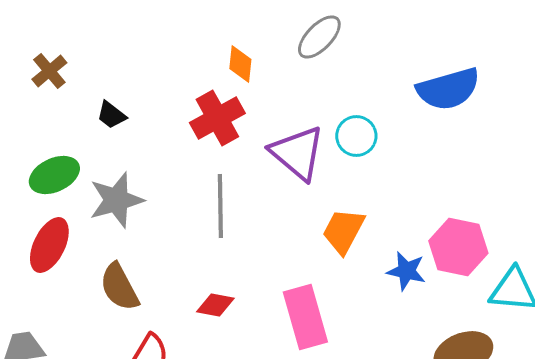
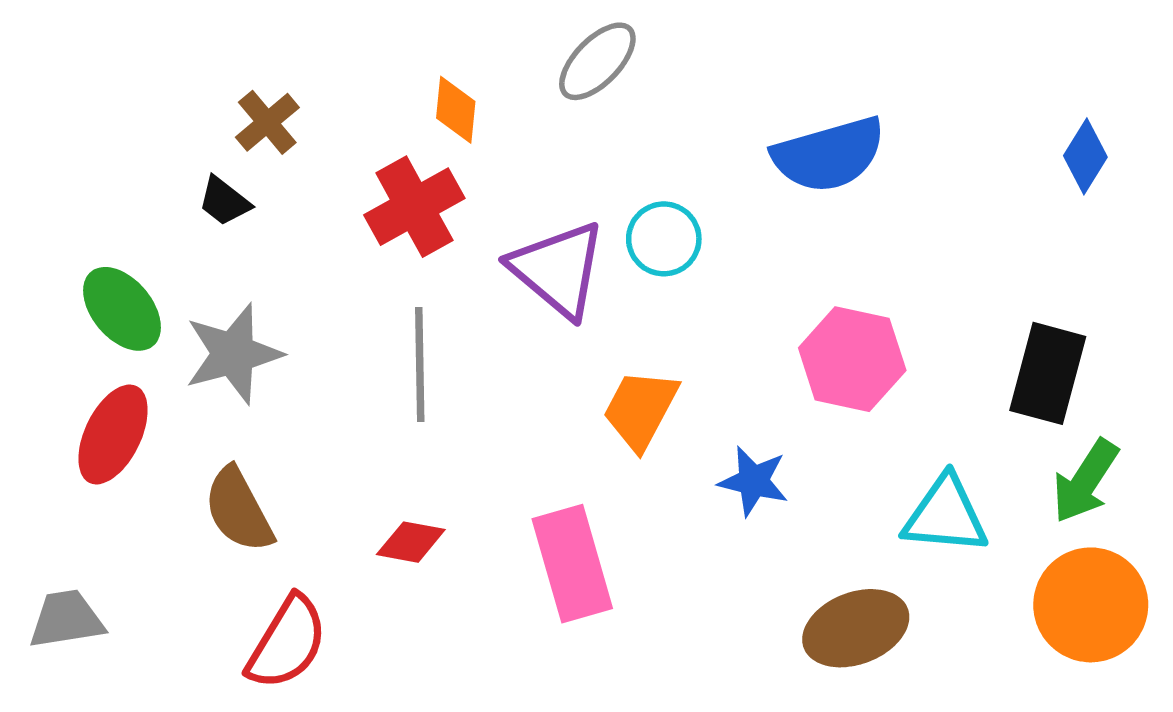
brown cross: (49, 71) -> (267, 122), moved
green ellipse: (54, 175) -> (122, 309), turned 75
pink hexagon: (458, 247) -> (852, 359), moved

